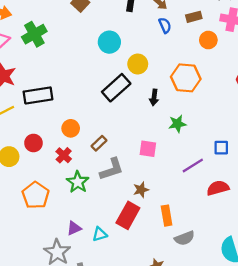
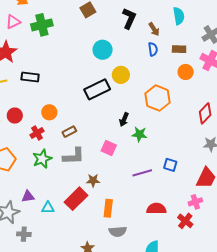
black rectangle: (38, 95) -> (30, 77), size x0.7
black arrow: (154, 97) -> (124, 120), moved
red semicircle: (218, 188) -> (156, 209), moved

